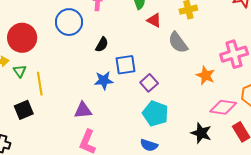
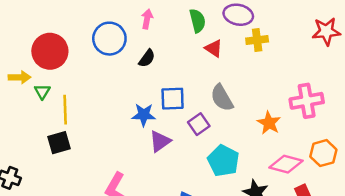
gray semicircle: (178, 43) -> (222, 98), moved
black semicircle: (102, 45) -> (147, 58), moved
black square: (24, 110) -> (59, 143), moved
purple triangle: (83, 110) -> (160, 141), moved, turned -36
cyan pentagon: (155, 114) -> (223, 161), moved

